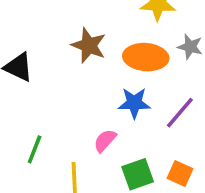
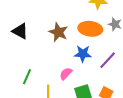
brown star: (89, 45) -> (58, 32), moved

